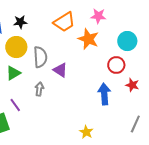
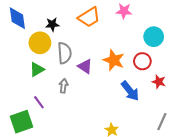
black star: (20, 22) -> (52, 24), moved
orange star: (88, 39) -> (114, 60), moved
blue arrow: (104, 94) -> (130, 91), turned 145

